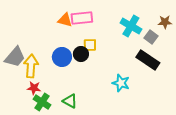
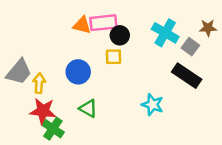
black circle: (81, 54) -> (120, 35), moved
yellow arrow: (31, 66) -> (39, 83), size x0.7
red star: (34, 88) -> (43, 111), size x1.5
green triangle: (70, 101) -> (88, 108), moved

